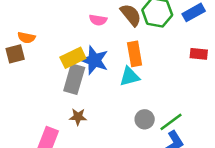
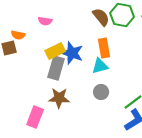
pink semicircle: (98, 20) -> (45, 21), moved
brown star: (78, 117) -> (59, 98), size x1.5
gray circle: (145, 119) -> (101, 92), moved

